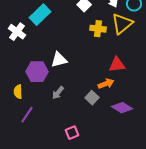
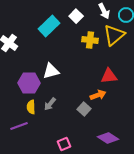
cyan rectangle: (40, 15) -> (49, 26), moved
yellow semicircle: (18, 92) -> (31, 107), moved
purple diamond: (122, 108) -> (108, 138), moved
purple line: (27, 115) -> (19, 126), turned 36

